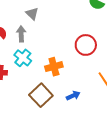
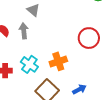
cyan cross: (23, 58) -> (29, 64), moved

